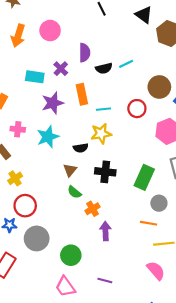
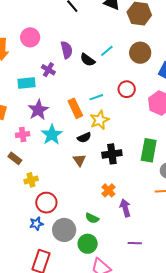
black semicircle: (104, 68) -> (88, 60), turned 63
brown circle: (159, 87) -> (140, 53), moved
orange rectangle: (82, 94) -> (75, 108), moved
purple star: (53, 103) -> (38, 110), moved
yellow cross: (15, 178) -> (31, 180), turned 32
green semicircle: (74, 192) -> (92, 218), moved
green circle: (71, 255) -> (88, 244), moved
purple line: (105, 280) -> (135, 243), moved

